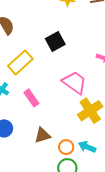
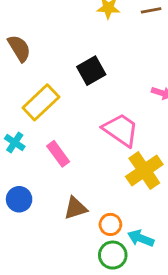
cyan arrow: (87, 147) -> (141, 238), moved

